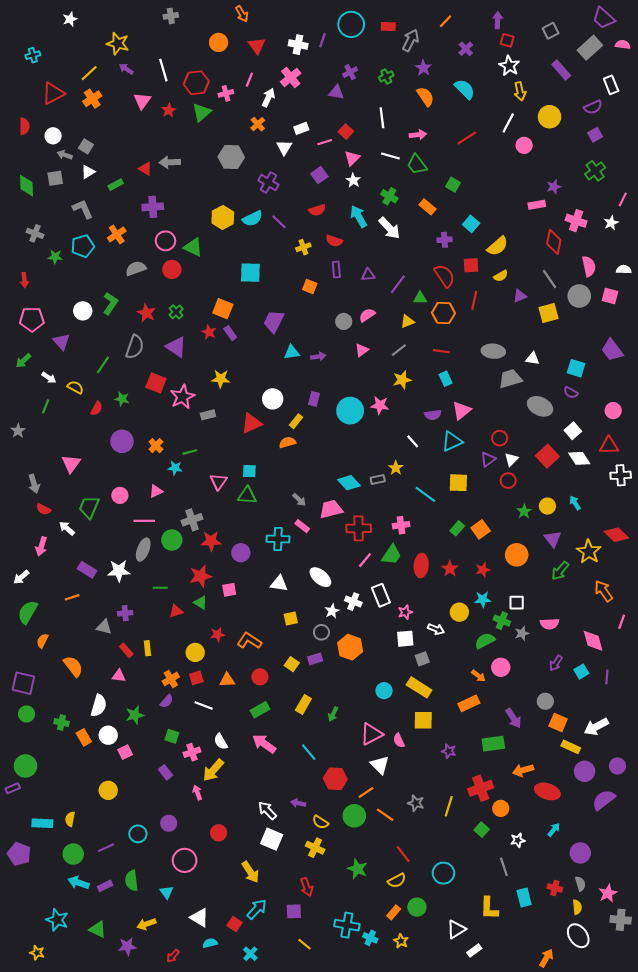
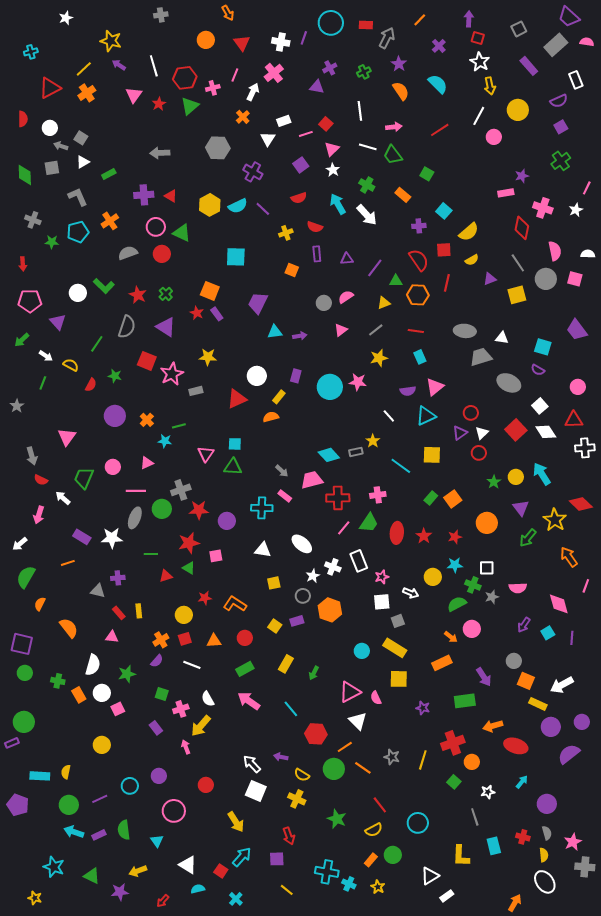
red triangle: (145, 169) -> (171, 196), moved
green L-shape: (110, 303) -> (104, 286), turned 100
cyan arrow: (575, 503) -> (542, 474), size x1.6

